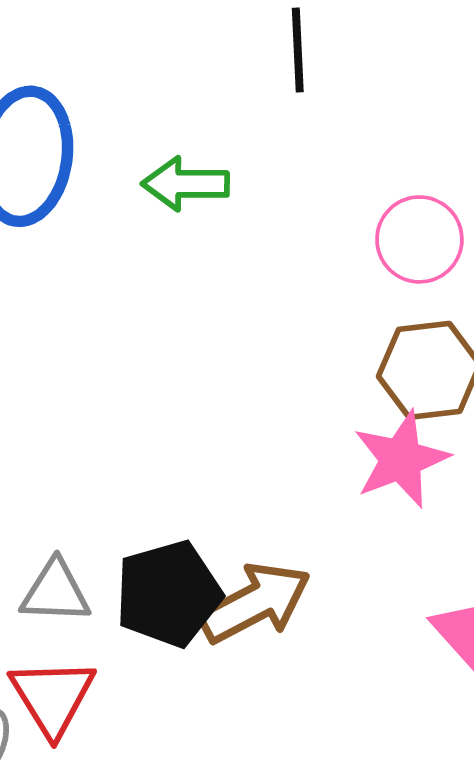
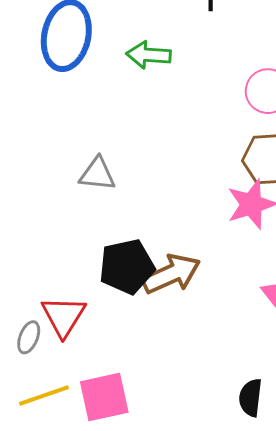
gray triangle: (55, 592) -> (97, 174), moved

